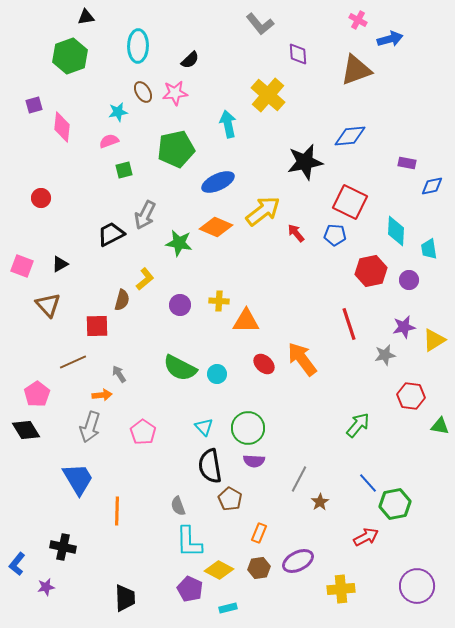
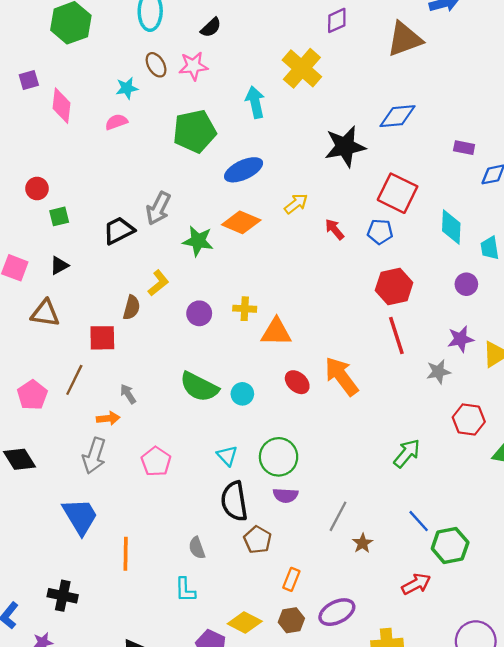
purple diamond: (298, 54) -> (337, 20), turned 70
green square: (124, 170) -> (59, 216), moved
yellow arrow: (263, 211) -> (296, 204), size x0.6
red hexagon: (371, 271) -> (394, 287), moved
brown triangle: (48, 305) -> (45, 313), turned -40
brown line: (73, 362) -> (74, 380), turned -40
pink pentagon: (37, 394) -> (32, 395), moved
cyan L-shape: (189, 542) -> (185, 590), moved, size x0.7

